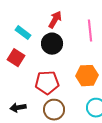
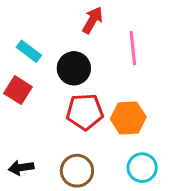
red arrow: (55, 20) -> (92, 20), moved
red pentagon: (47, 83) -> (85, 112), moved

